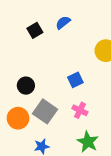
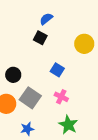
black square: (35, 30) -> (40, 38), moved, turned -32
blue square: (75, 80) -> (57, 70), turned -32

